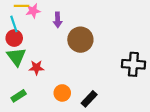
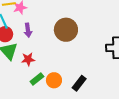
purple arrow: (58, 20) -> (28, 30), moved
green rectangle: (19, 96) -> (37, 79), moved

